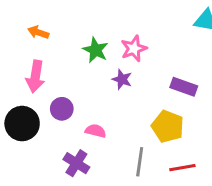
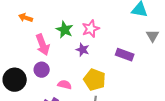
pink arrow: (35, 76) -> (43, 45), moved, turned -30
yellow pentagon: (168, 126) -> (95, 80), moved

